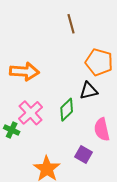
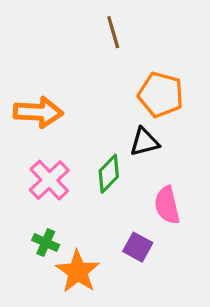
green cross: (12, 130) -> (46, 243), moved

